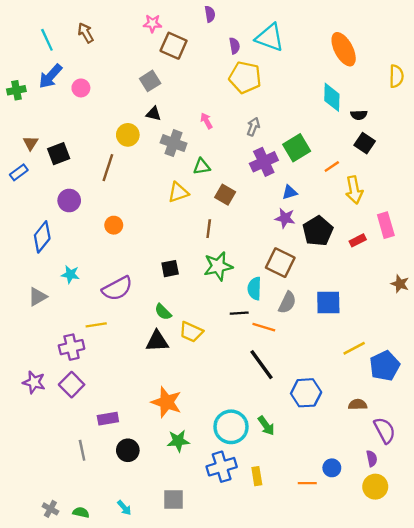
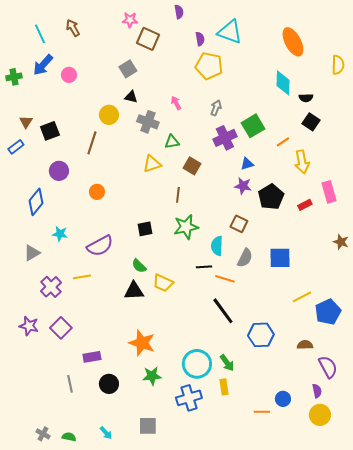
brown square: (280, 263) -> (239, 224), size x0.7
purple cross: (72, 347) -> (51, 287), moved, turned -30
yellow rectangle: (257, 476) -> (224, 387), moved

